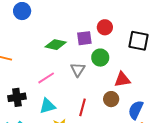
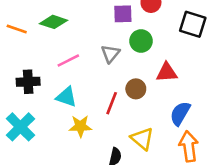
green diamond: (56, 45) -> (54, 22), moved
brown circle: (111, 99) -> (136, 89), moved
cyan triangle: (47, 106) -> (66, 97), turned 30

